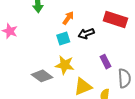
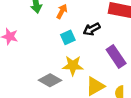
orange arrow: (68, 18) -> (62, 11), moved
purple rectangle: (106, 62) -> (116, 56), size x1.5

